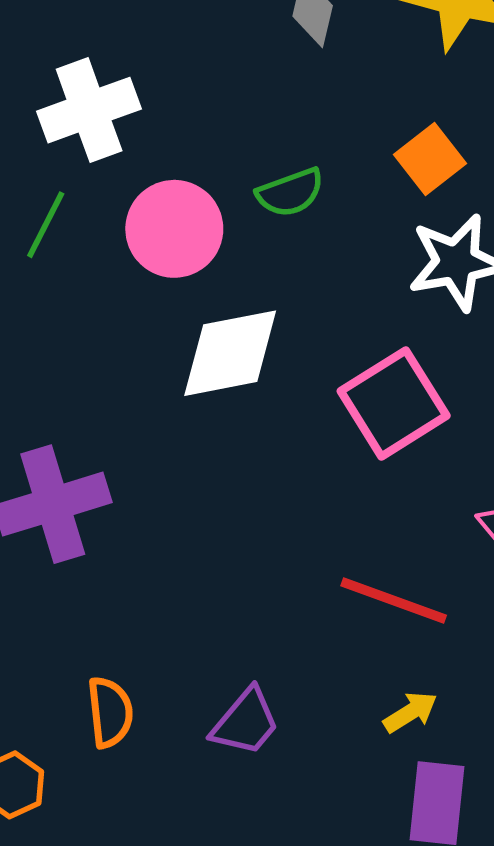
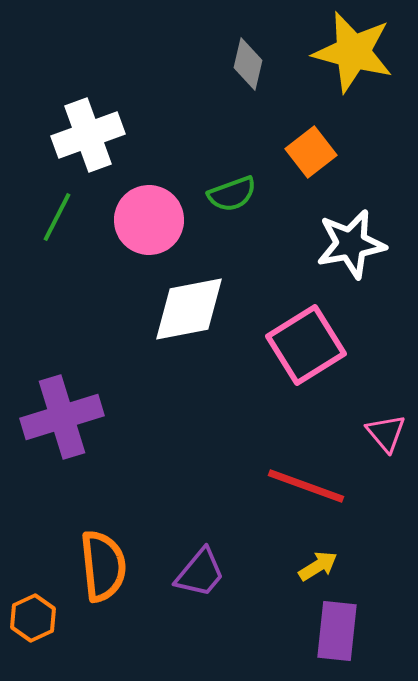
orange square: (430, 159) -> (311, 152), moved
orange semicircle: (110, 712) -> (103, 566), size x1.4

